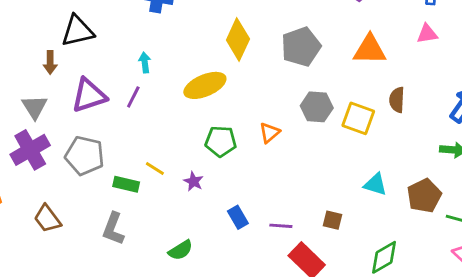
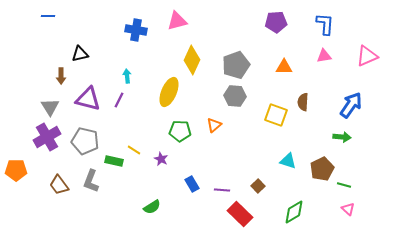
black triangle: (77, 31) -> (80, 54), size x0.7
orange triangle: (370, 50) -> (284, 67), size x0.7
yellow ellipse: (205, 85) -> (169, 92), turned -44
purple triangle: (89, 95) -> (88, 99), turned 32
gray hexagon: (317, 107) -> (235, 96), moved
brown square: (332, 220) -> (258, 186), turned 32
gray L-shape: (113, 229) -> (91, 181), moved

